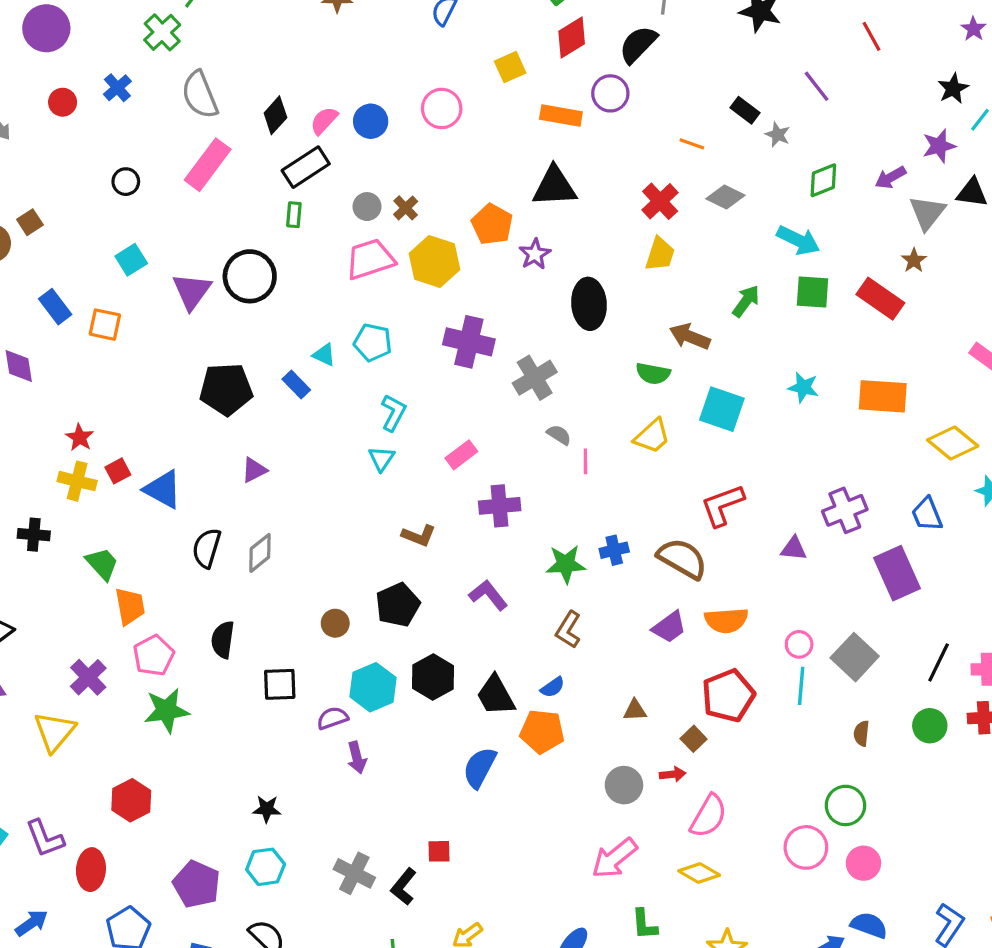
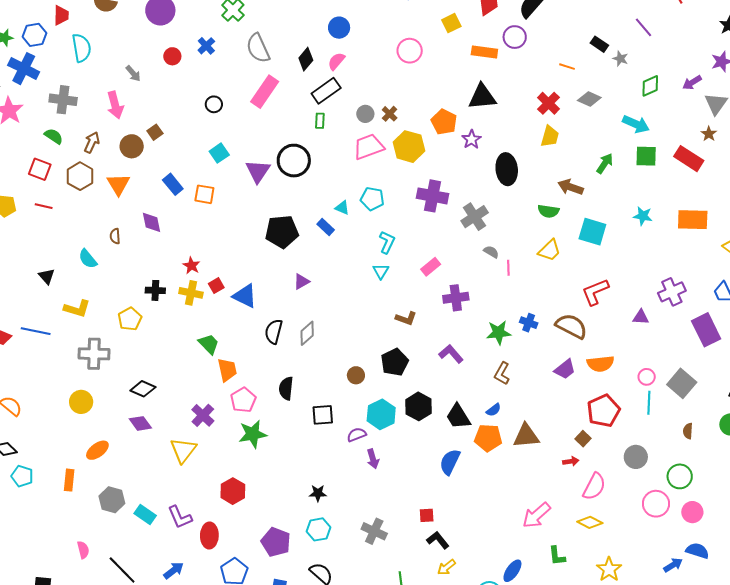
blue circle: (371, 121) -> (339, 28), moved
black cross: (34, 535) -> (155, 290), moved
blue cross: (614, 550) -> (529, 323), turned 36
brown triangle: (635, 710) -> (526, 436), moved, size x1.8
gray circle: (624, 785) -> (636, 457), moved
black L-shape: (404, 887) -> (438, 540), moved, turned 105

